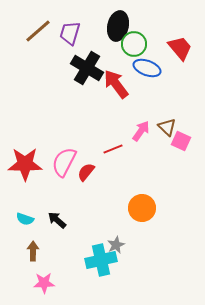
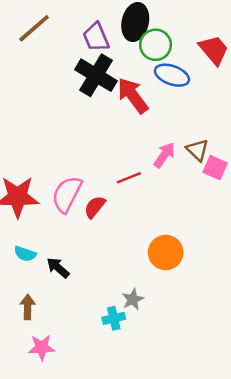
purple trapezoid: (70, 33) -> (96, 37), moved, turned -40
cyan semicircle: (25, 219) -> (25, 254), moved
cyan cross: (101, 260) -> (114, 318), size x0.6

